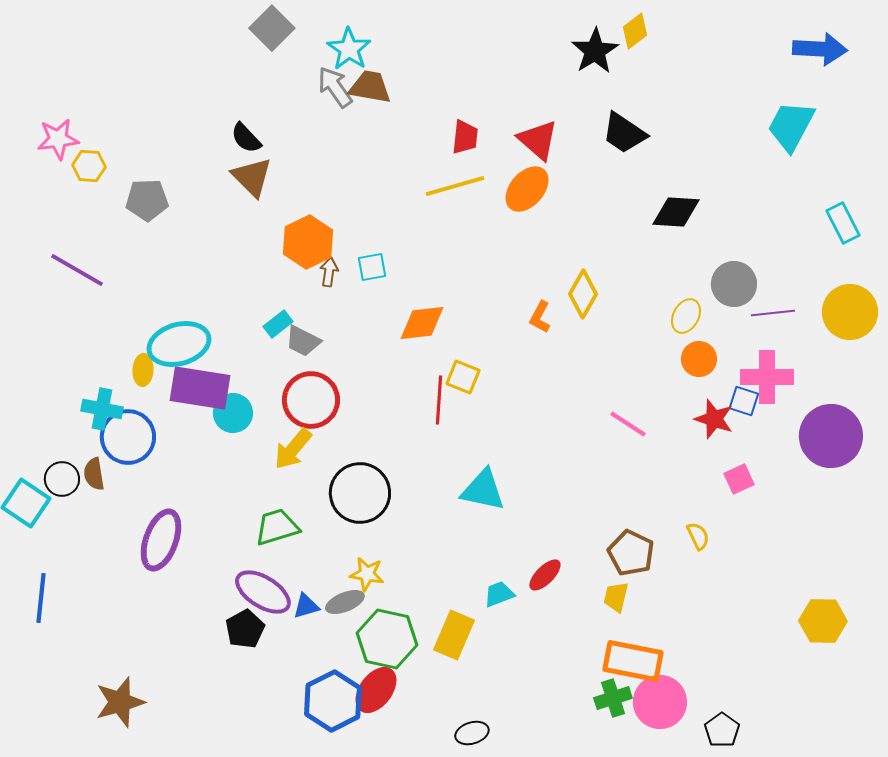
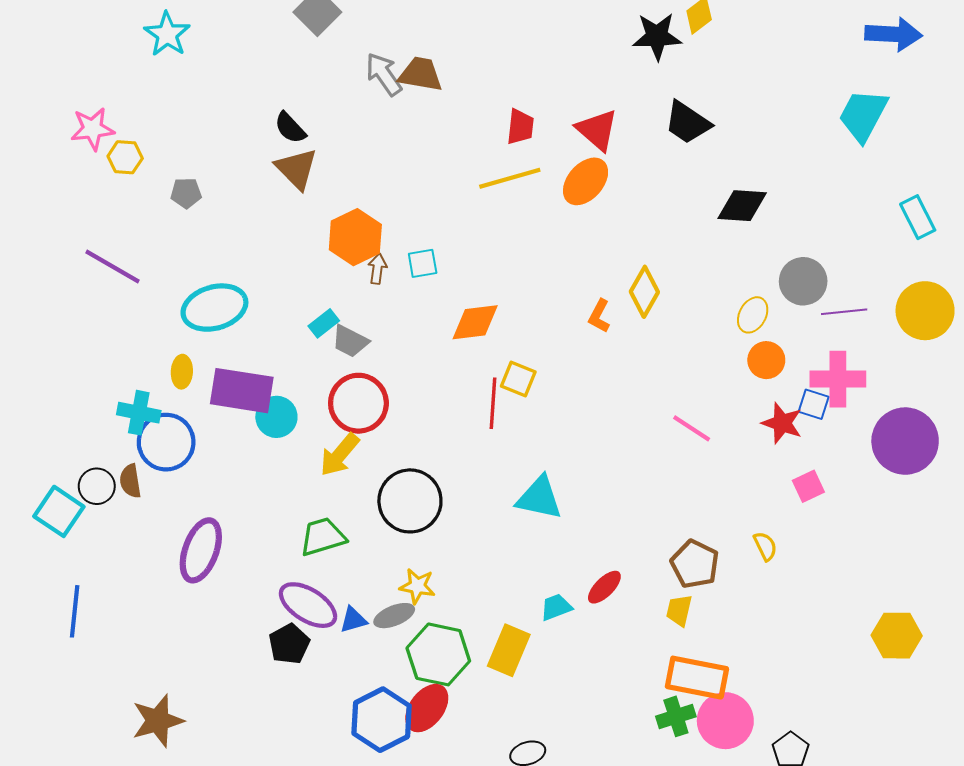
cyan star: (349, 49) -> (167, 34), moved
black star: (595, 51) -> (657, 36), turned 30
gray pentagon: (147, 200) -> (186, 193), size x0.7
cyan ellipse: (179, 344) -> (214, 308), moved

